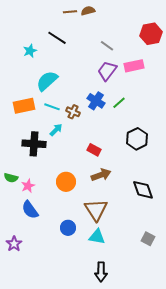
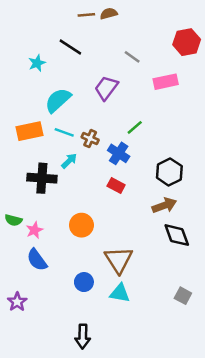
purple trapezoid: (107, 71) -> (106, 88), moved
blue cross: (96, 101) -> (119, 153), moved
green line: (119, 103) -> (135, 127), moved
brown arrow: (101, 175) -> (164, 205), moved
black arrow: (101, 272) -> (83, 336), moved

